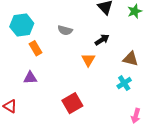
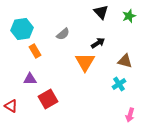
gray semicircle: (65, 30) -> (63, 34), turned -56
orange triangle: (88, 60) -> (85, 62), size x1.5
red square: (72, 103) -> (48, 99), moved

